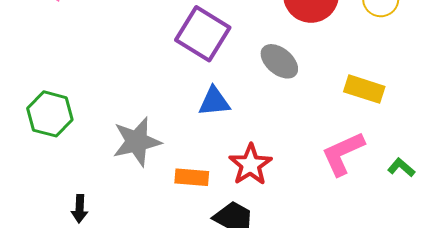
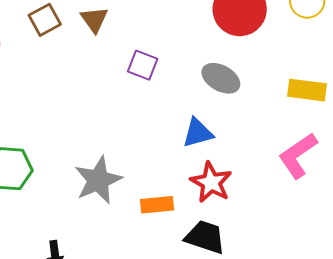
purple square: (203, 34) -> (143, 65), size x0.6
blue triangle: (214, 102) -> (198, 133), moved

